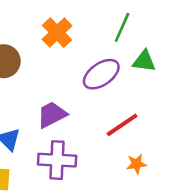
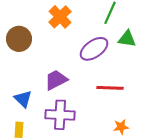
red line: (122, 125) -> (110, 88), turned 36
orange star: (136, 164) -> (121, 127), moved

